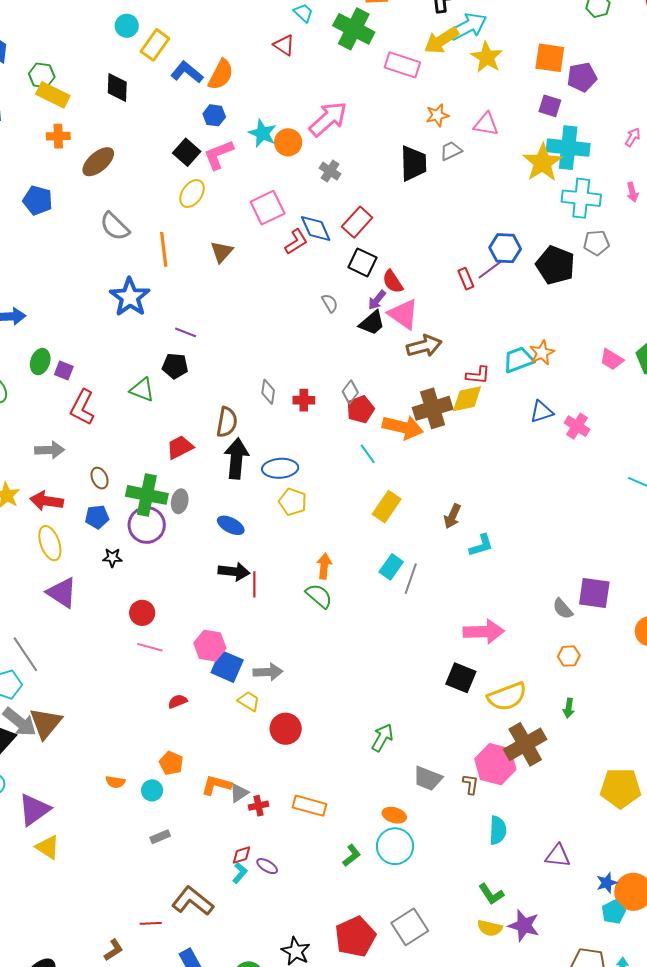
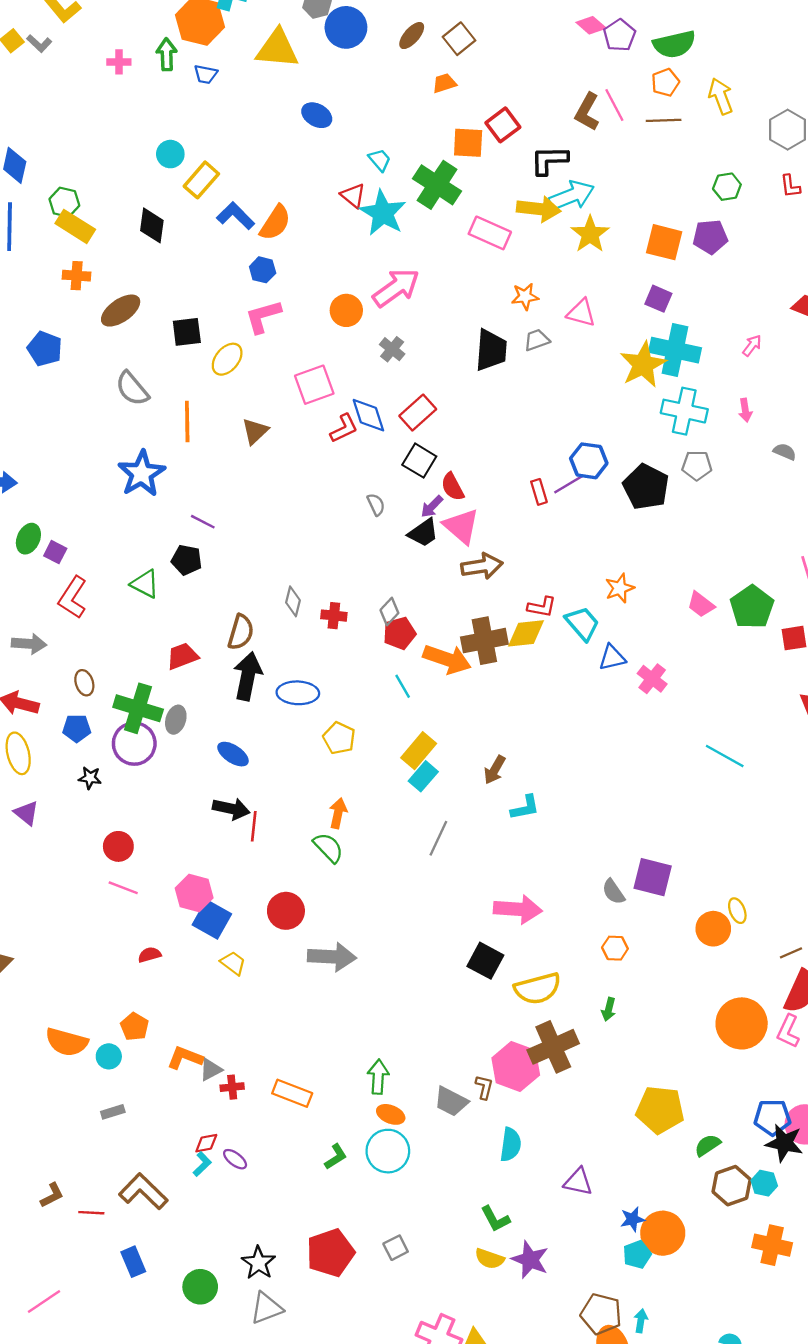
yellow arrow: (441, 40) -> (539, 209), turned -147
purple pentagon: (582, 77) -> (710, 237), moved
cyan star: (263, 133) -> (383, 213), moved, size x1.4
black square: (187, 152) -> (187, 332), moved, turned 36
cyan trapezoid: (519, 360) -> (582, 623), moved, turned 64
yellow pentagon: (293, 502) -> (339, 738), moved
cyan rectangle: (391, 567) -> (423, 776), moved
purple triangle: (62, 593) -> (26, 813), size x0.7
gray arrow: (268, 672) -> (332, 957), moved, size x1.4
red circle: (286, 729) -> (286, 911), moved
green arrow: (382, 738) -> (378, 1077), moved, turned -32
gray trapezoid: (428, 778) -> (451, 1102), moved
orange semicircle: (115, 782) -> (67, 1042), size x1.8
gray square: (410, 927) -> (396, 1248), size x0.6
brown L-shape: (114, 950) -> (52, 1195), moved

